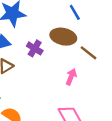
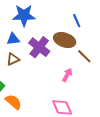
purple cross: (35, 48) -> (39, 47), size x1.5

